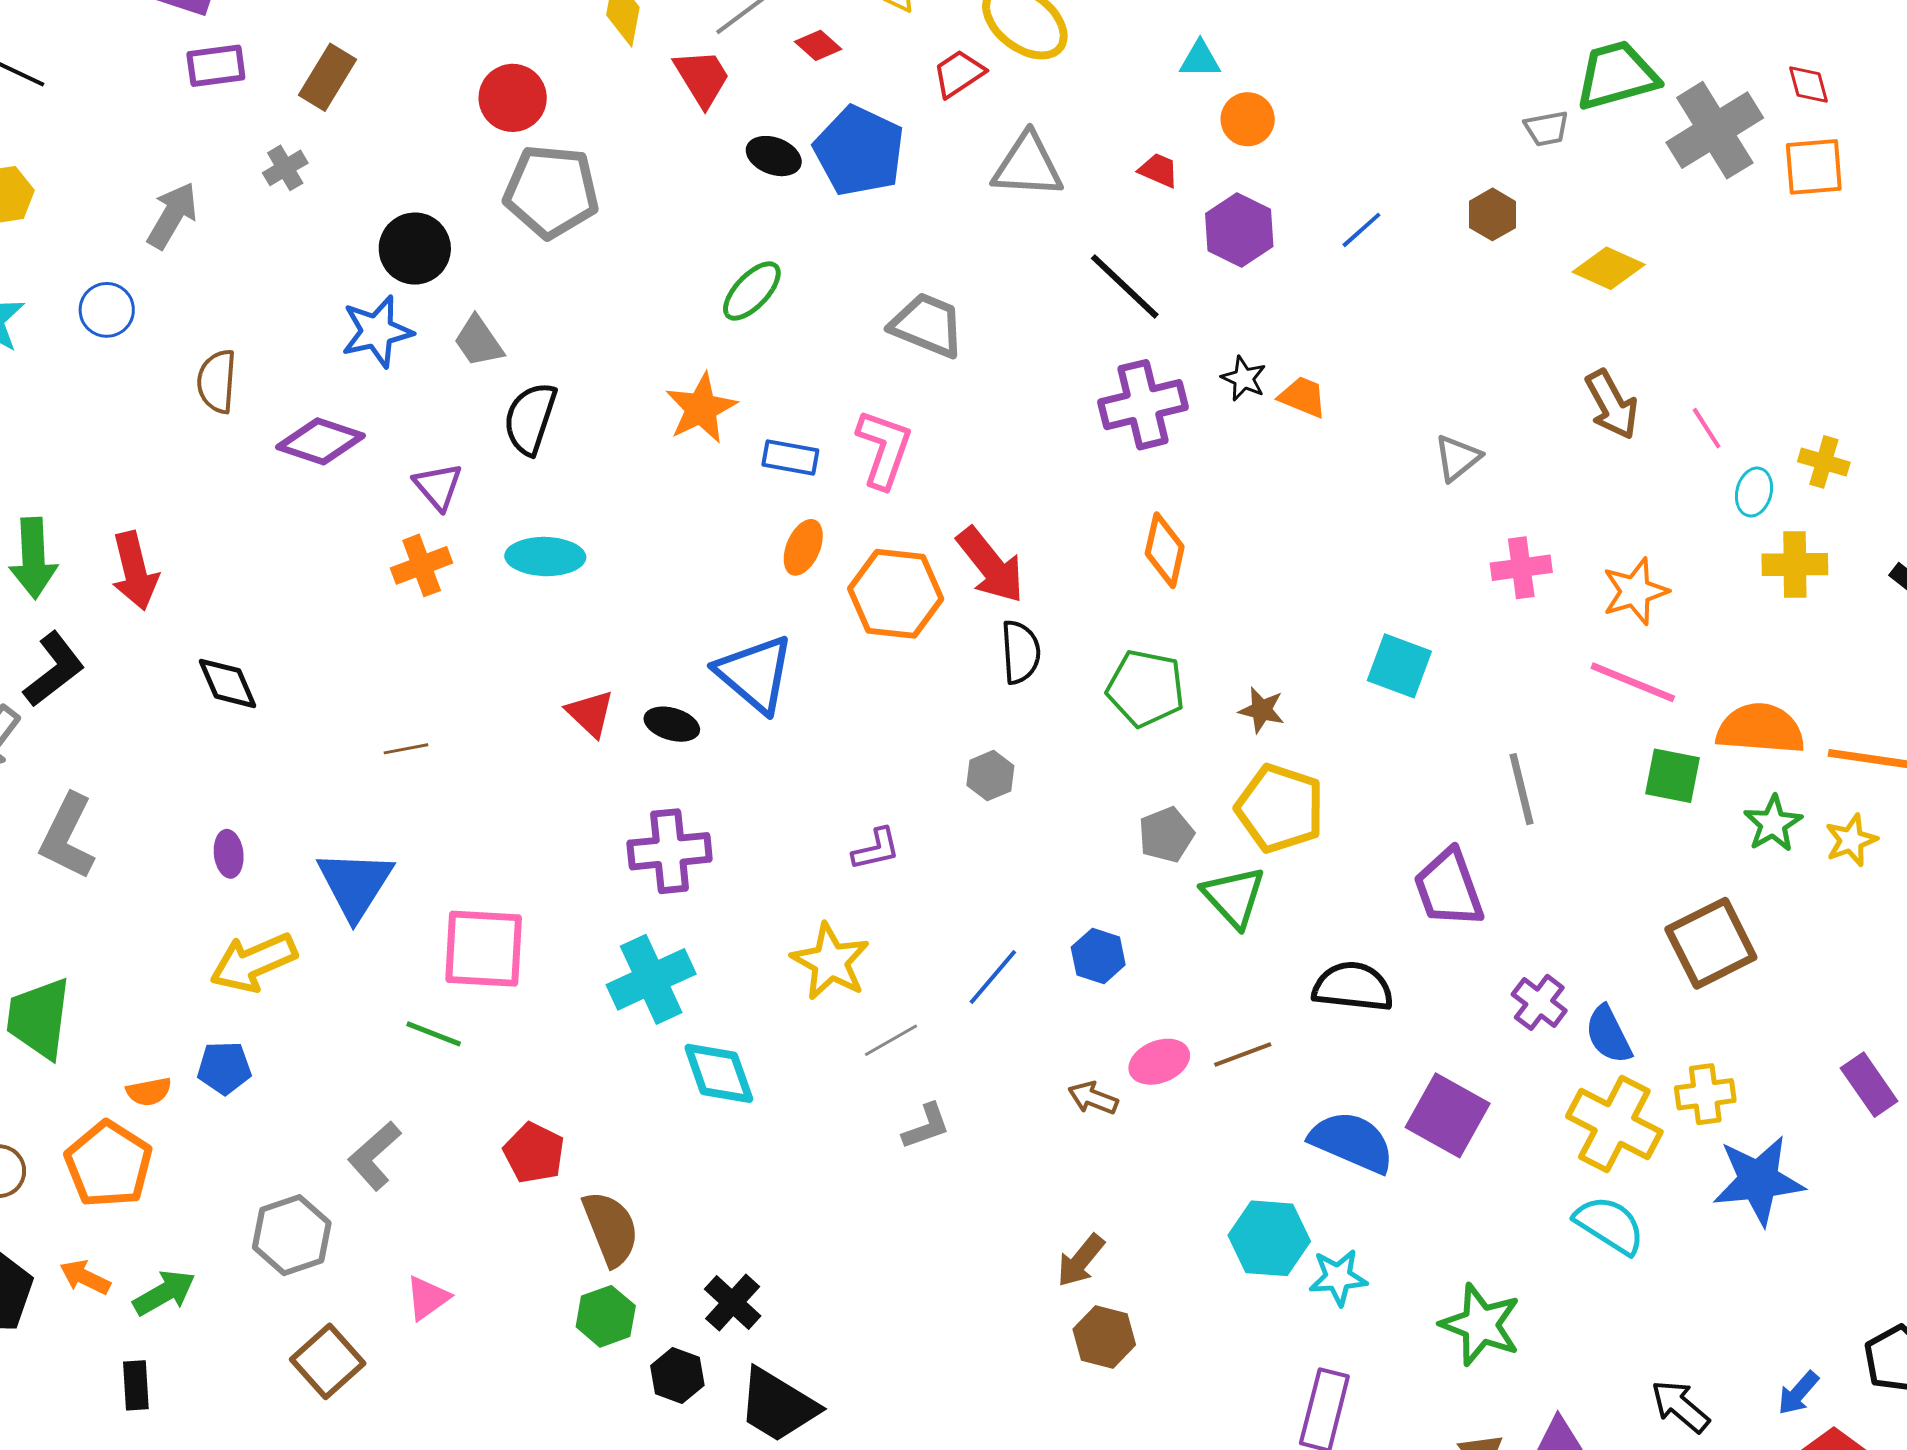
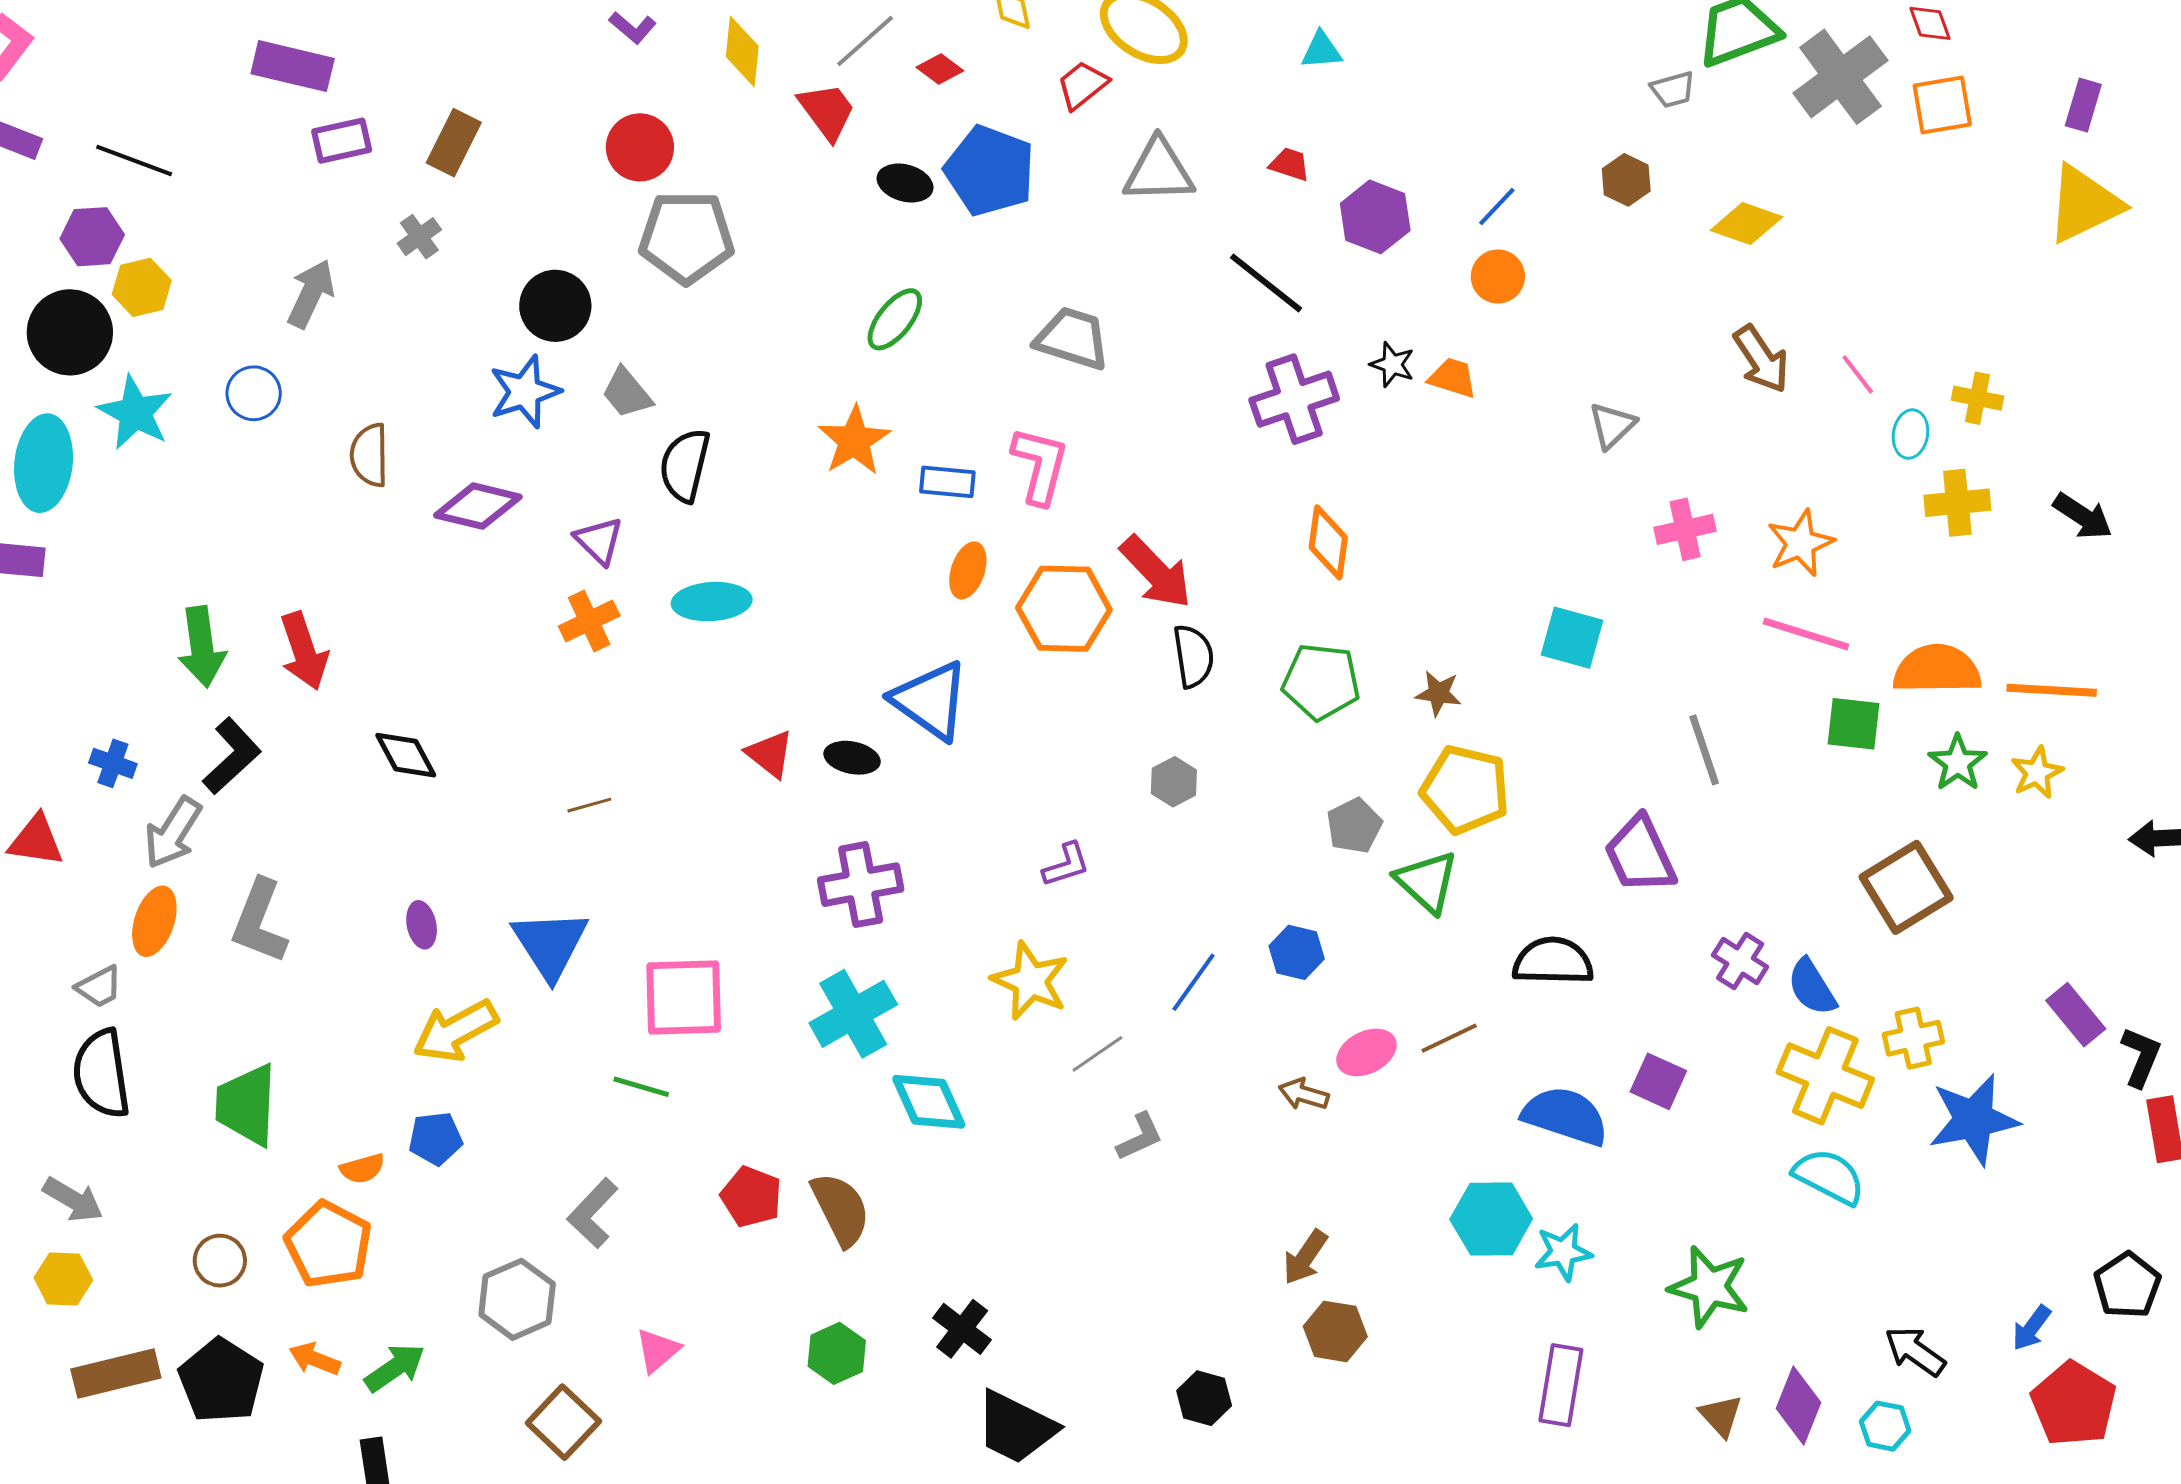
orange circle: (1248, 119) -> (1498, 276), moved
purple square: (1448, 1115) -> (1658, 1081), size x0.7
brown semicircle: (611, 1228) -> (841, 1209), moved
black hexagon: (677, 1375) -> (1204, 1398), moved

